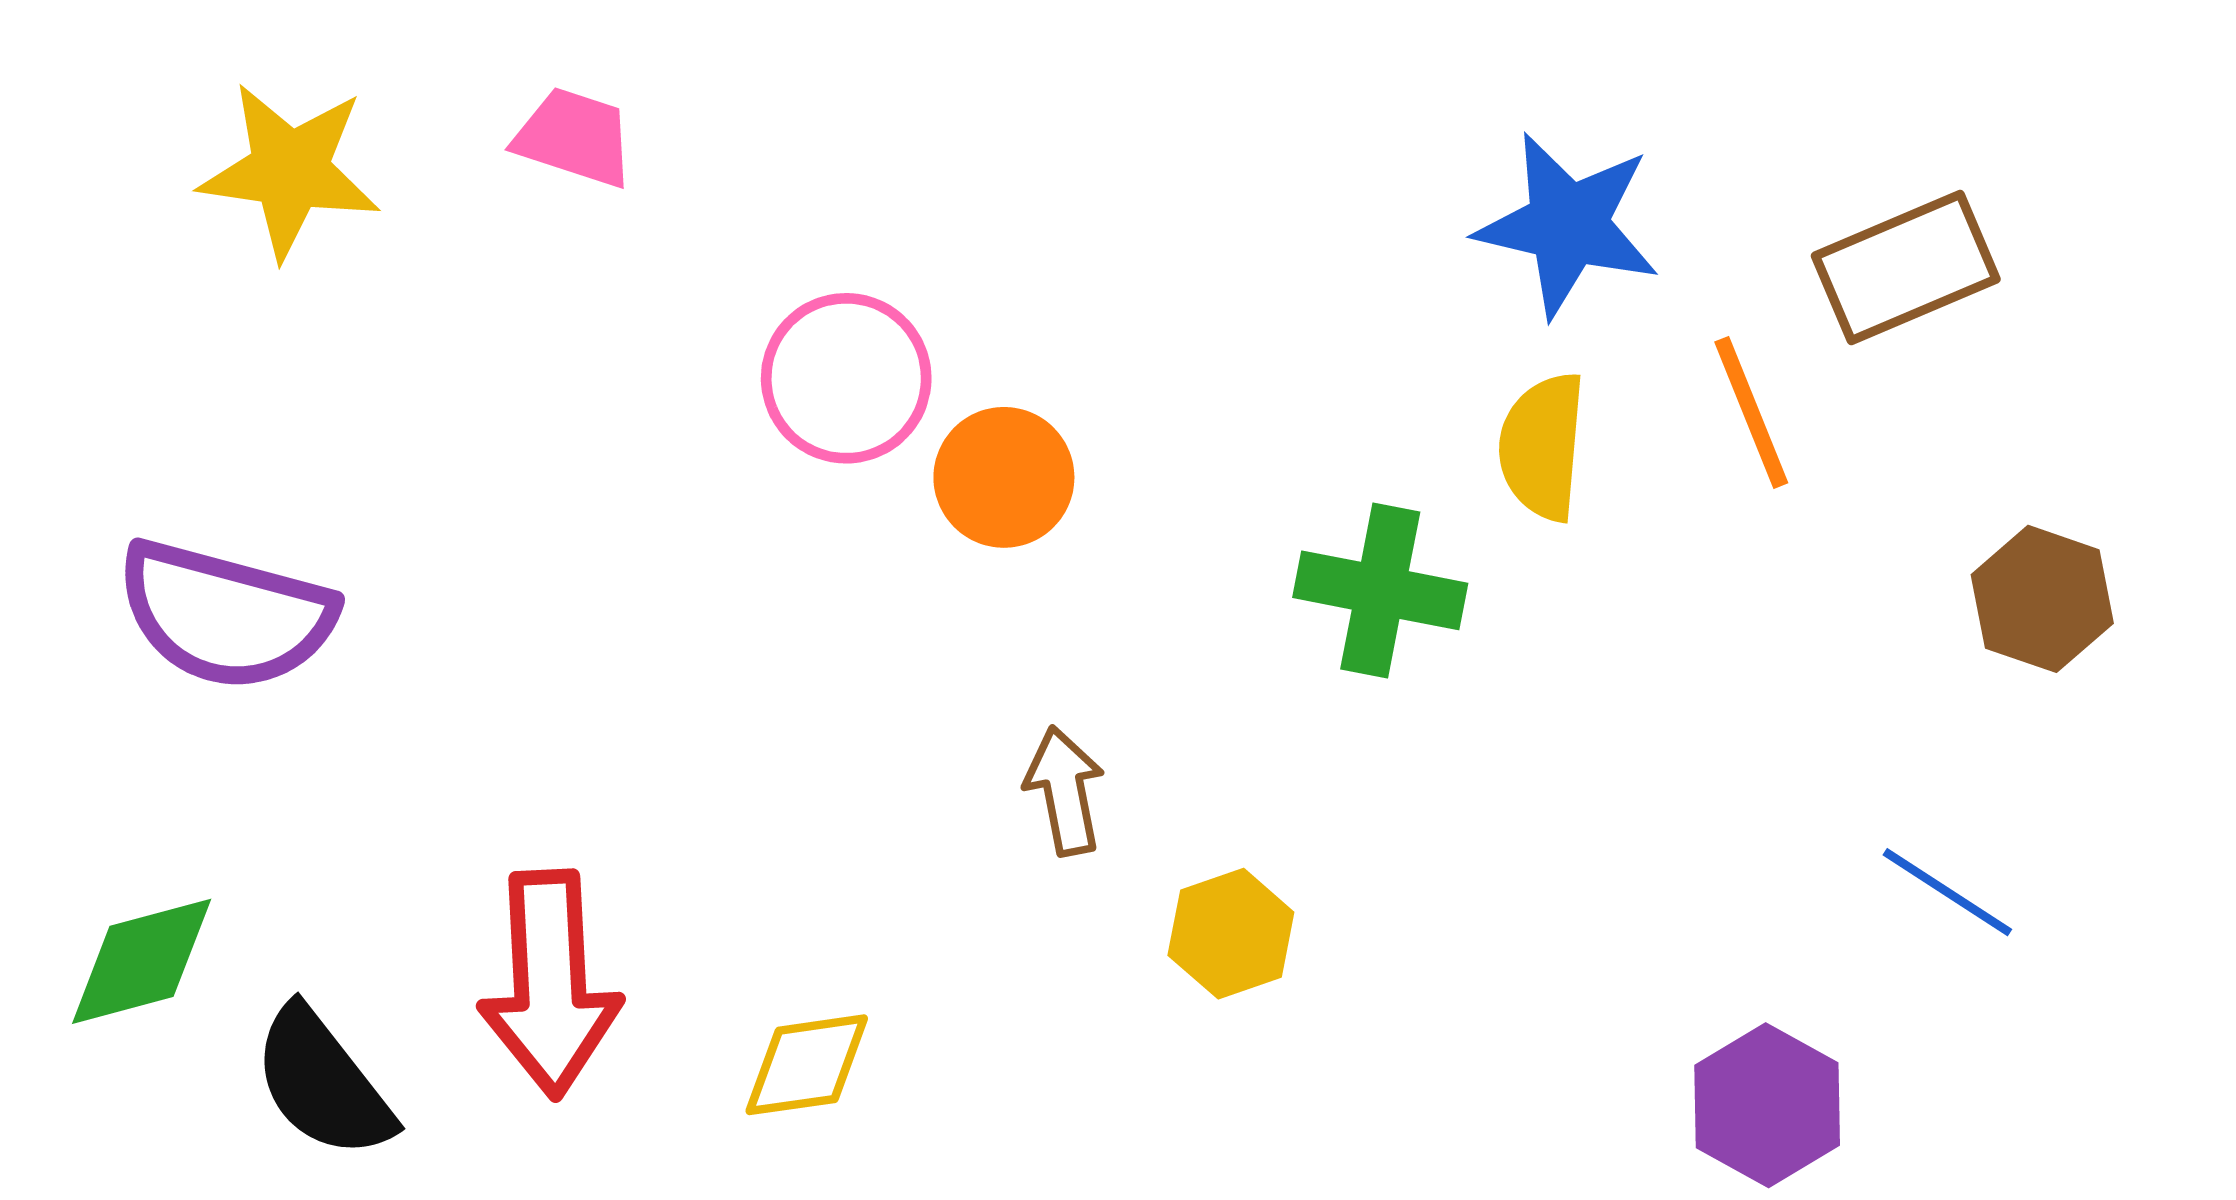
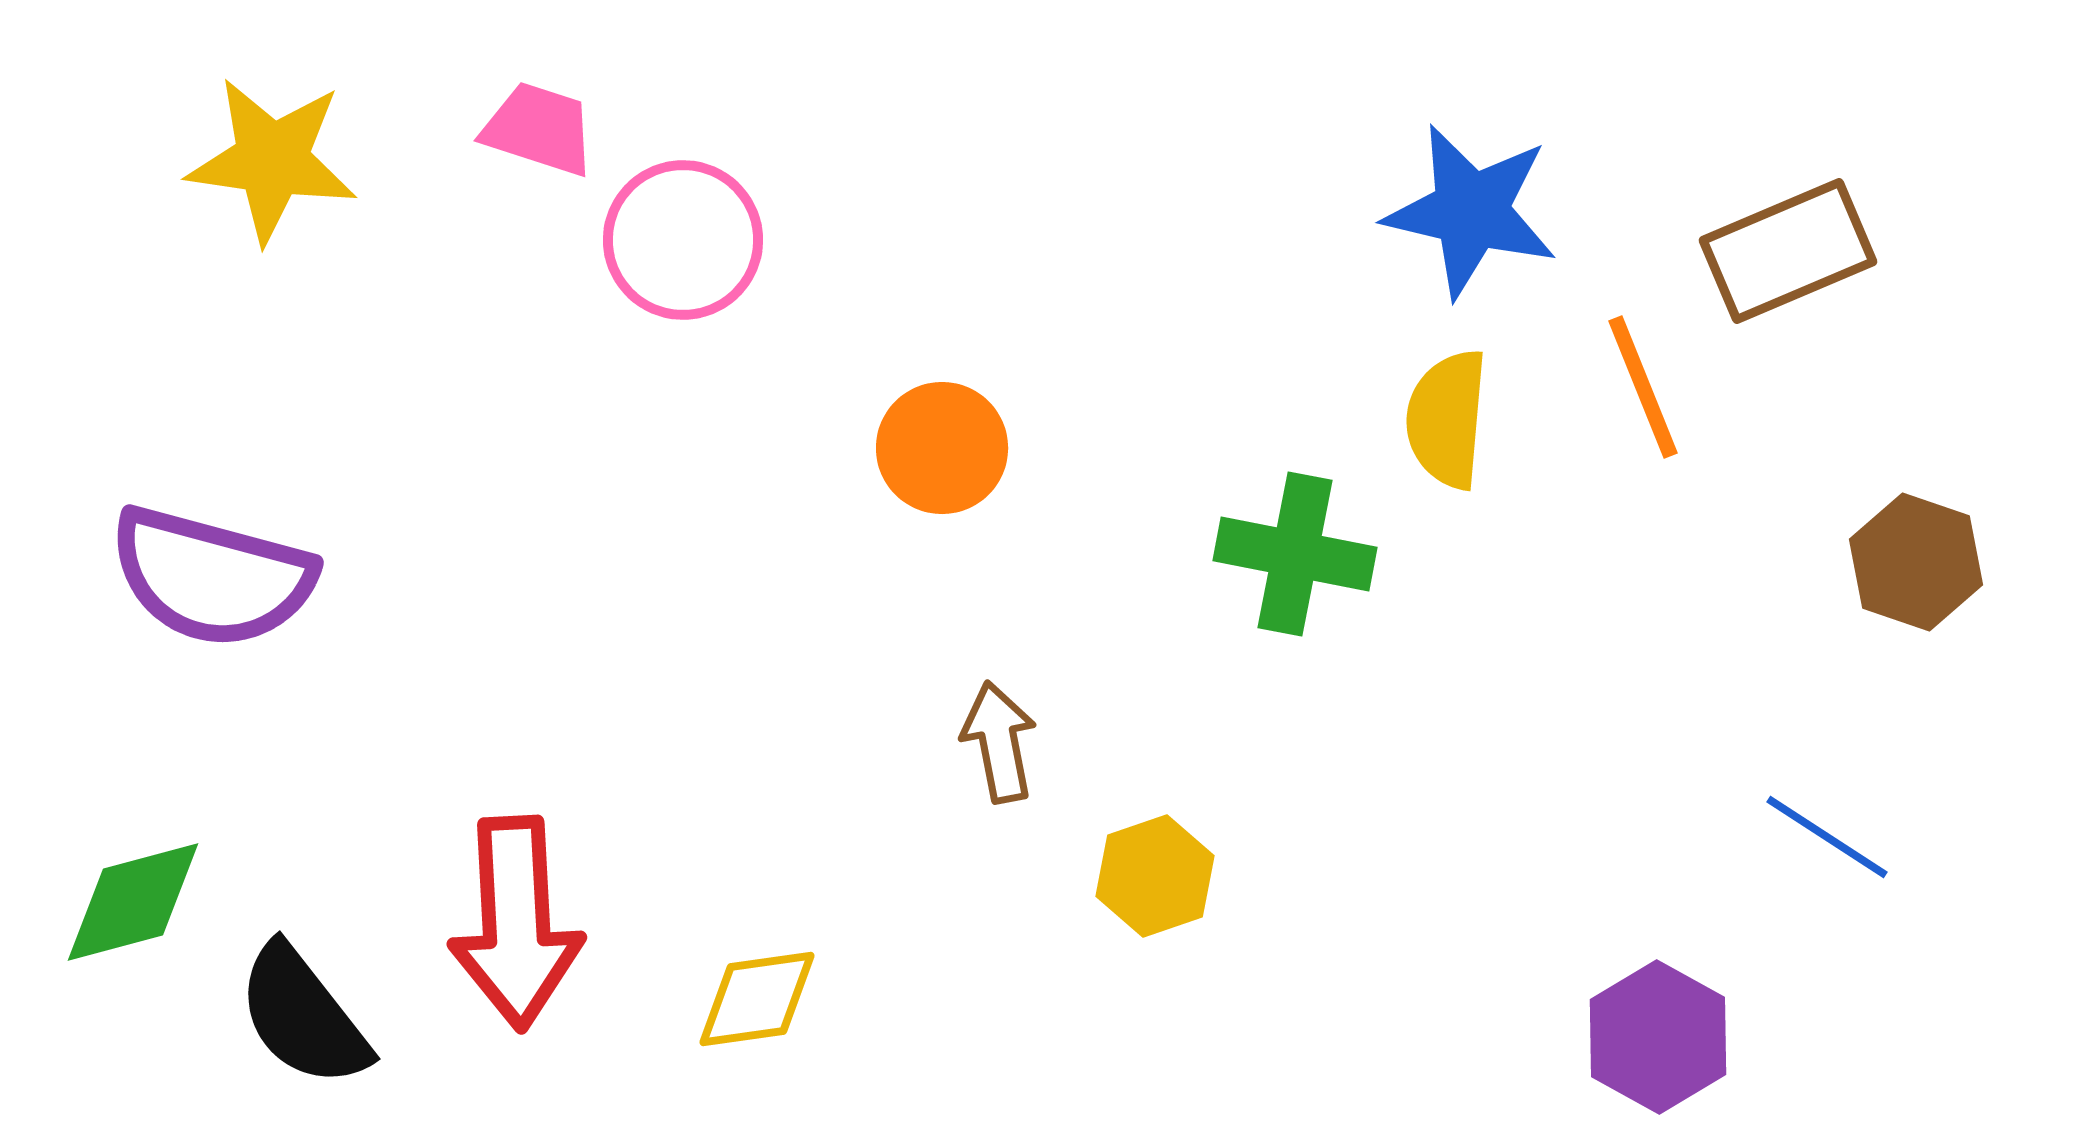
pink circle: (846, 378) -> (683, 240), moved

